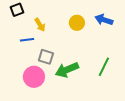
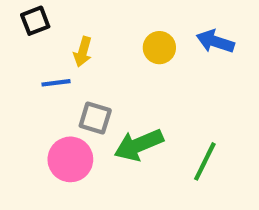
yellow arrow: (40, 25) -> (83, 52), turned 48
green line: (104, 67) -> (205, 161), moved

